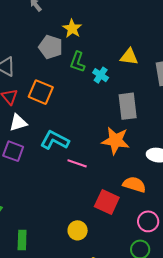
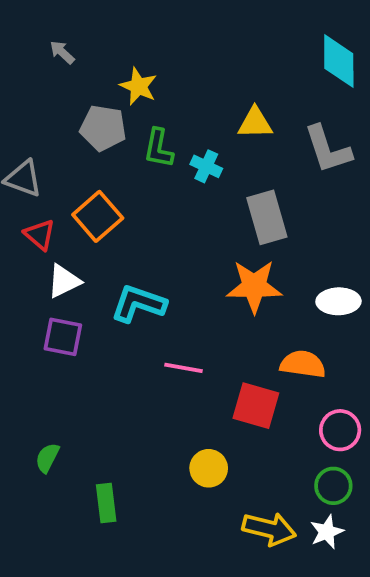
orange square: (41, 92) -> (98, 216), turned 35
pink line: (77, 163) -> (183, 368), moved

